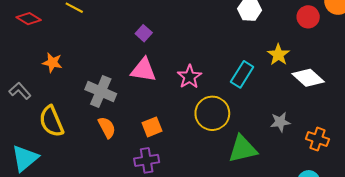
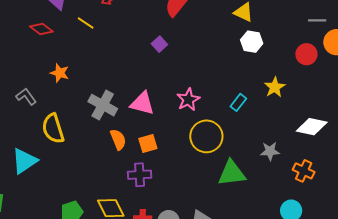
purple square: (144, 33) -> (159, 44), moved
pink triangle: (143, 70) -> (142, 103), moved
cyan rectangle: (242, 74) -> (238, 102), size x0.7
white diamond: (308, 78) -> (312, 127), moved, turned -36
orange semicircle: (107, 127) -> (118, 139), moved

